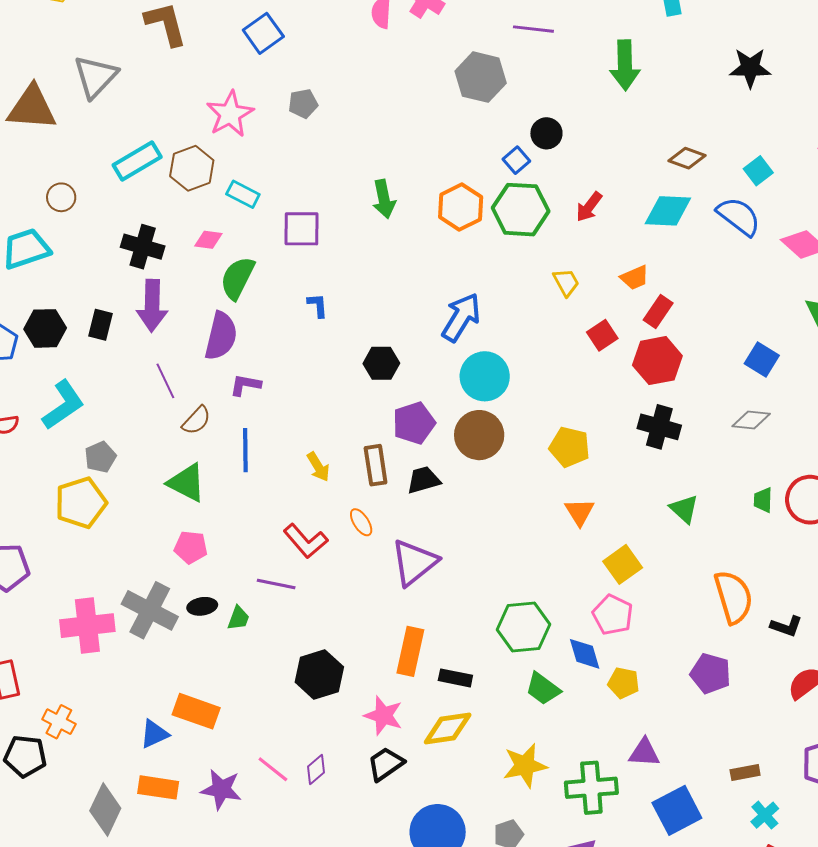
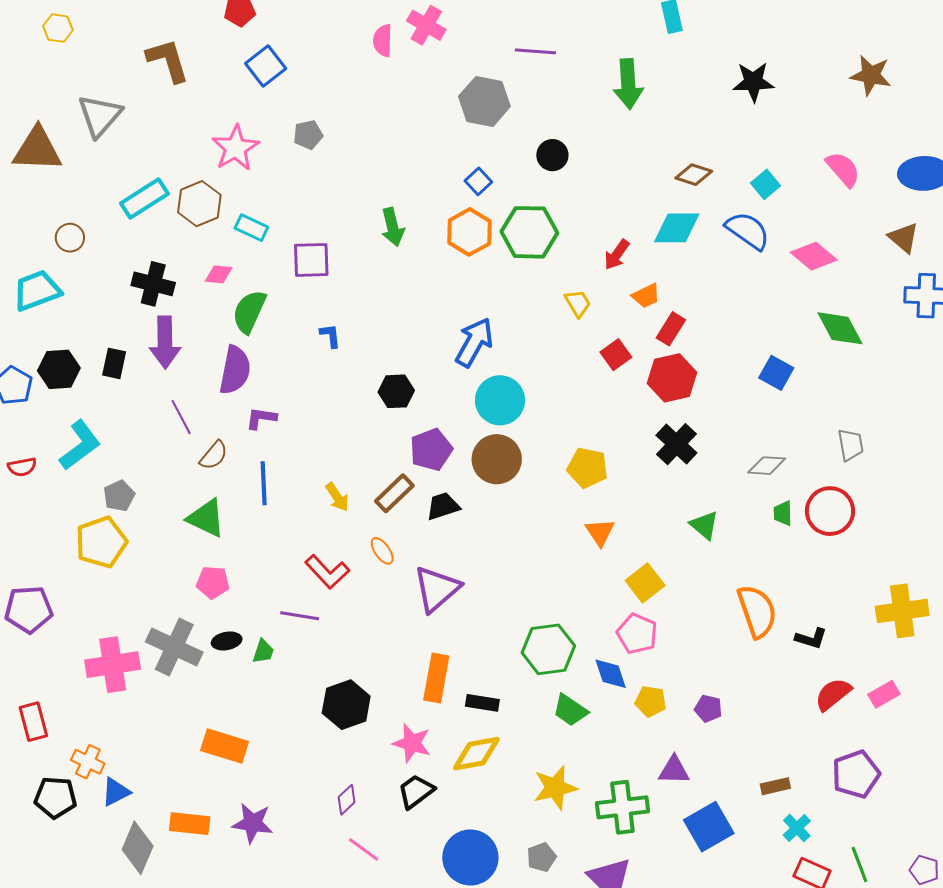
blue square: (516, 160) -> (478, 181), moved
red arrow: (589, 207) -> (617, 255), moved
gray diamond: (751, 420) -> (767, 466), moved
black cross: (659, 427) -> (676, 444), turned 30
brown rectangle: (376, 465) -> (394, 493), turned 57
purple pentagon: (711, 674) -> (708, 709), moved, size x0.7
blue triangle: (154, 734) -> (116, 792), moved
pink line: (273, 769) -> (364, 849), moved

